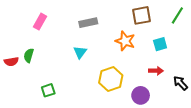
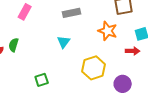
red arrow: (156, 71) -> (133, 51), moved
green square: (48, 90) -> (42, 80), moved

